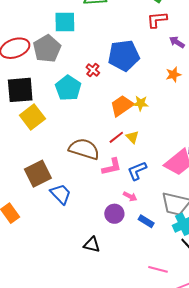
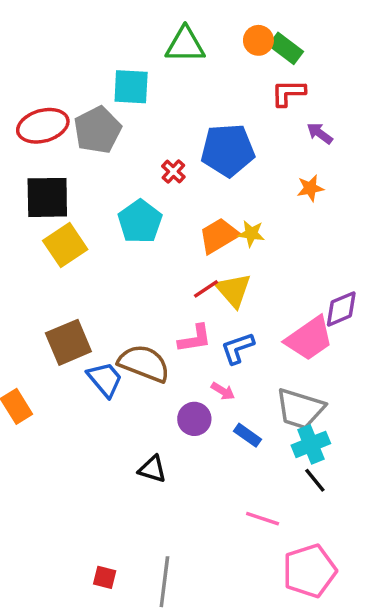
cyan pentagon: (68, 88) -> (140, 222), moved
yellow triangle: (132, 137) -> (233, 290), size x1.6
brown semicircle: (84, 149) -> (144, 363), moved

